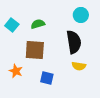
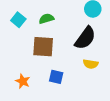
black semicircle: (74, 42) -> (85, 38), turned 45
orange star: (16, 71) -> (23, 81), moved

